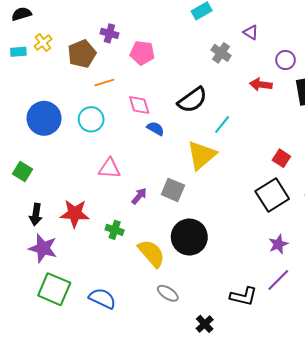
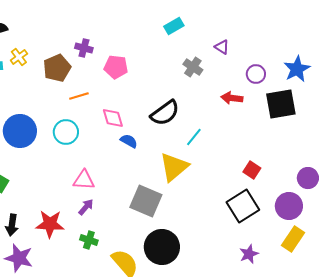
gray square: (173, 190) -> (146, 201), size x1.4
purple arrow: (139, 196) -> (86, 207), moved

